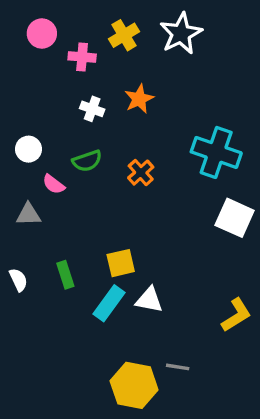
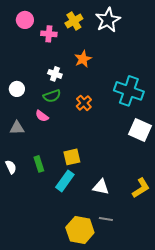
white cross: (92, 109) -> (55, 74), moved
pink semicircle: (54, 184) -> (42, 116), moved
white triangle: (149, 300) -> (101, 187), moved

